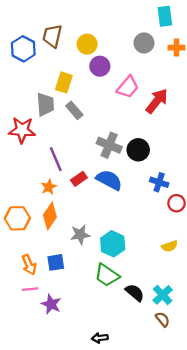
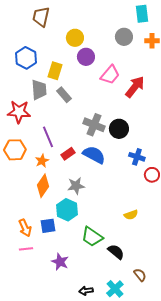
brown trapezoid: (52, 36) -> (41, 17), moved
blue hexagon: (23, 49) -> (26, 58), moved
orange hexagon: (17, 218) -> (15, 150), moved
gray star: (80, 235) -> (76, 186), moved
cyan hexagon: (113, 244) -> (67, 210), moved
yellow semicircle: (170, 246) -> (131, 215), moved
cyan cross: (163, 295) -> (115, 289), moved
purple star: (51, 304) -> (60, 262), moved

